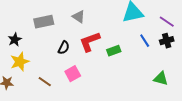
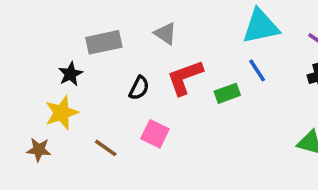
black star: (15, 40) -> (70, 74), moved
blue line: (145, 41) -> (257, 70), moved
pink square: (73, 74) -> (155, 134), turned -35

